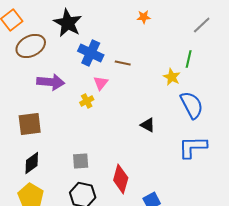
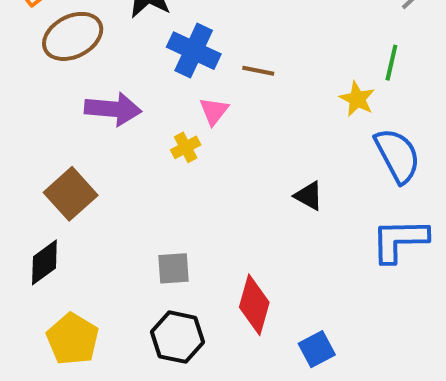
brown square: (30, 124) -> (71, 194), turned -35
black diamond: (32, 163) -> (44, 262), moved

